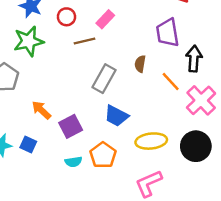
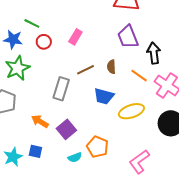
brown line: (84, 41) -> (86, 70), moved
gray rectangle: (104, 79) -> (61, 89), moved
blue trapezoid: (116, 116) -> (104, 96), moved
yellow ellipse: (151, 141) -> (131, 111), moved

